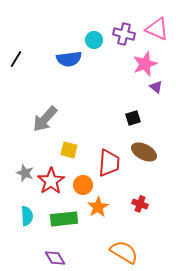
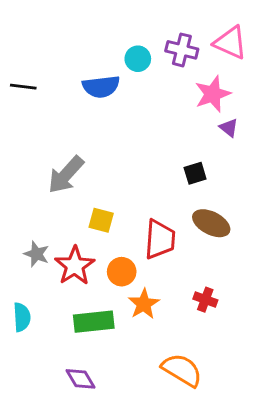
black line: (16, 59) -> (23, 87), turned 66
cyan semicircle: (27, 216) -> (22, 317), moved

